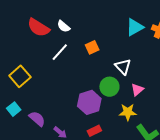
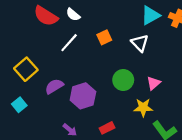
white triangle: (123, 67) -> (140, 43), moved
purple hexagon: (89, 102) -> (83, 96), moved
purple semicircle: (37, 119) -> (54, 86), moved, turned -72

